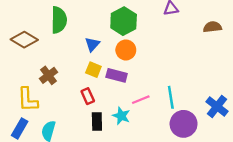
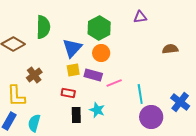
brown semicircle: (212, 27) -> (170, 49), moved
blue triangle: (92, 44) -> (72, 48), size x1.5
yellow square: (93, 70) -> (73, 70), turned -32
red rectangle: (88, 96) -> (68, 93), turned -56
pink line: (141, 100) -> (114, 83), moved

